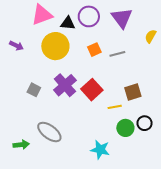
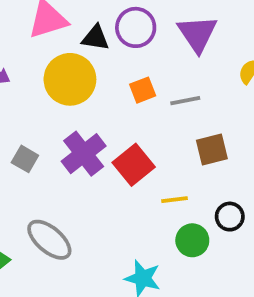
brown square: (133, 92) -> (212, 149), moved
black circle: (145, 123) -> (230, 217), moved

